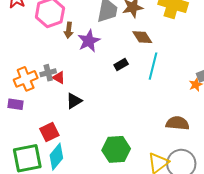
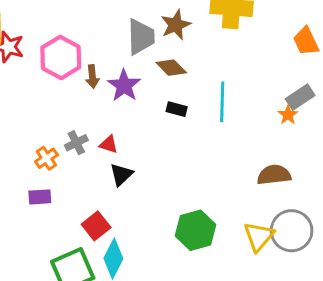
brown diamond: (142, 37) -> (171, 68), moved
black rectangle: (121, 65) -> (177, 109), turned 56
red triangle: (59, 78) -> (109, 144), moved
orange cross: (26, 79) -> (46, 158), size x0.7

